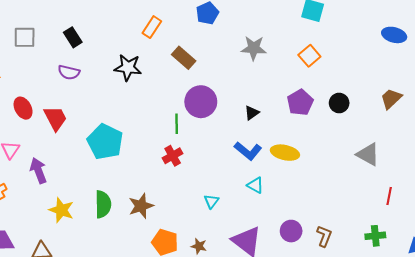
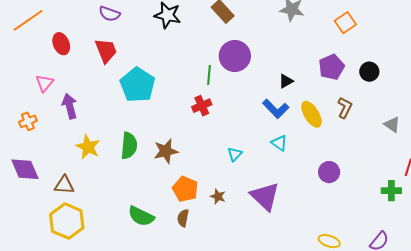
black triangle: (252, 113) -> (286, 81), moved
red trapezoid: (55, 118) -> (106, 51), moved
yellow ellipse: (285, 153) -> (311, 114), turned 40
gray triangle: (368, 154) -> (392, 125), size x0.7
purple circle: (291, 231) -> (329, 172), moved
brown L-shape: (324, 236) -> (345, 108), moved
green cross: (375, 236) -> (391, 191), moved

